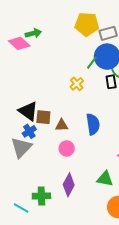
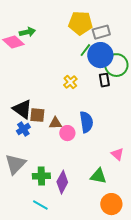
green line: (92, 63) -> (85, 50), moved
gray triangle: (21, 147) -> (15, 164), moved
pink circle: (67, 148) -> (67, 133), moved
green cross: (41, 196) -> (41, 176), moved
cyan line: (21, 208) -> (40, 205), moved

